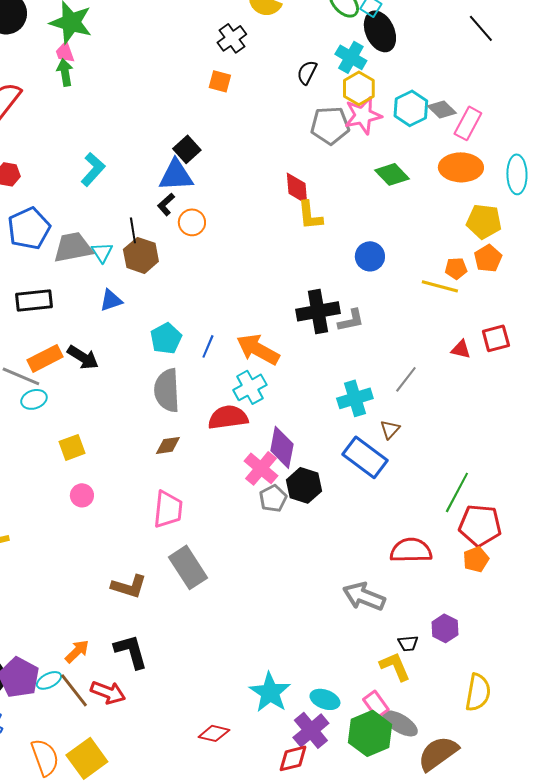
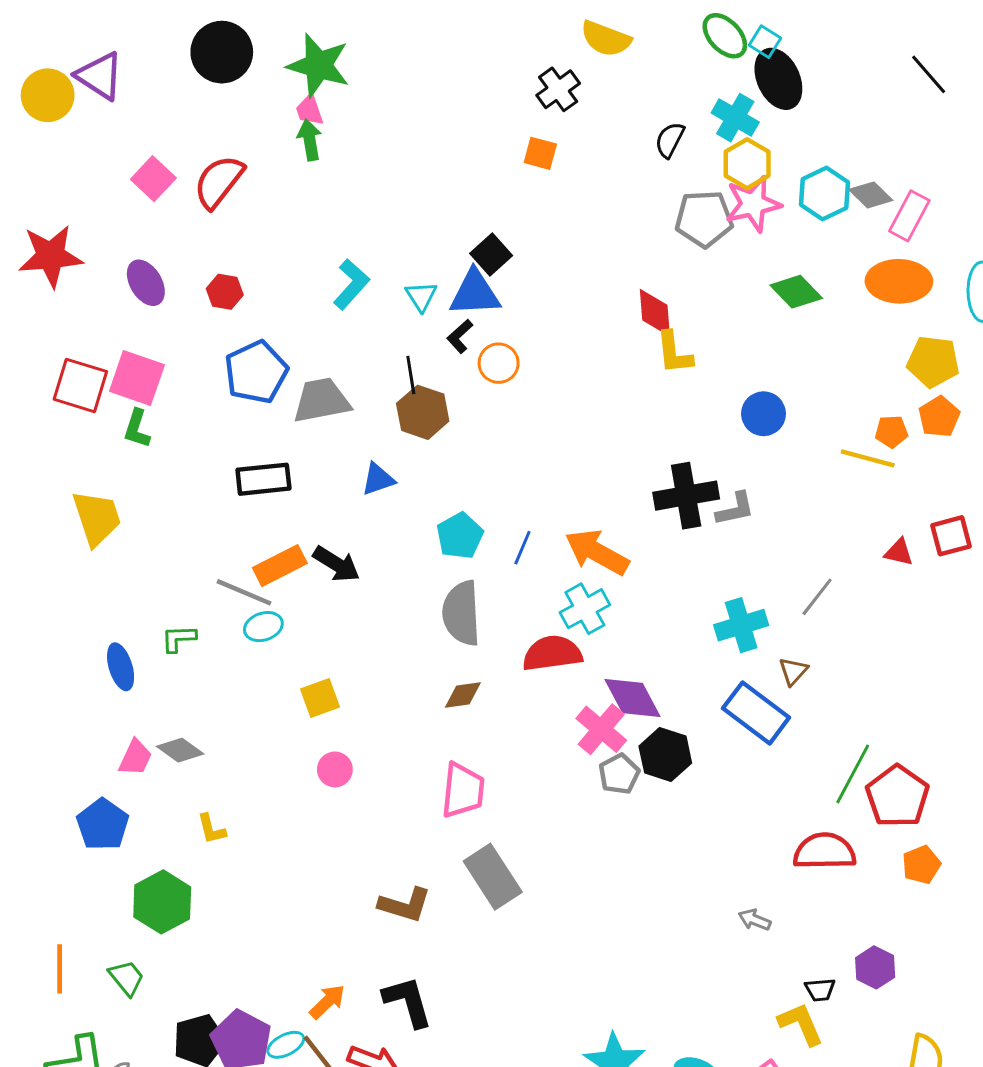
cyan triangle: (102, 252) -> (421, 296), moved
purple diamond: (282, 447) -> (633, 698), turned -39
green line: (457, 492) -> (853, 774), moved
red pentagon: (480, 525) -> (897, 796), moved, turned 30
gray arrow: (364, 596) -> (755, 920), size x0.5

